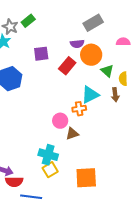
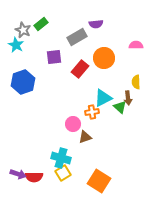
gray rectangle: (93, 23) -> (77, 37), moved
purple semicircle: (77, 44) -> (96, 24), moved
green triangle: (107, 71) -> (120, 107), moved
orange square: (86, 178) -> (99, 181), turned 35
red semicircle: (14, 182) -> (34, 177), moved

